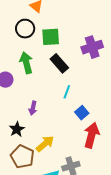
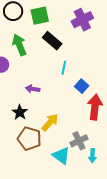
purple arrow: (33, 108) -> (33, 89), turned 96

